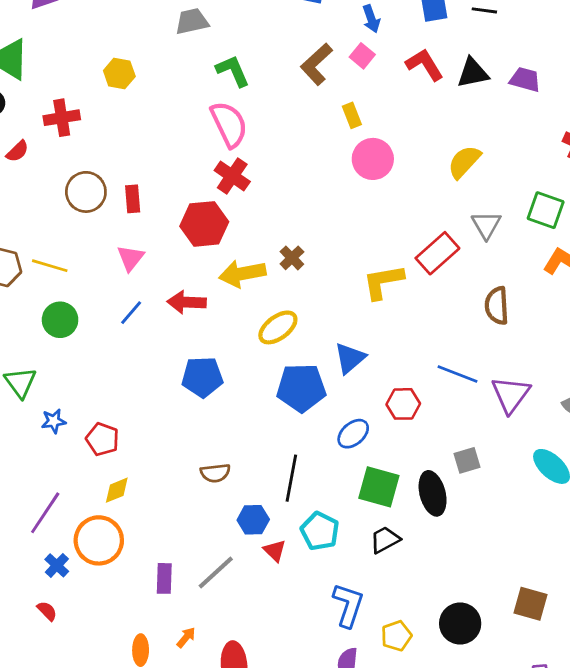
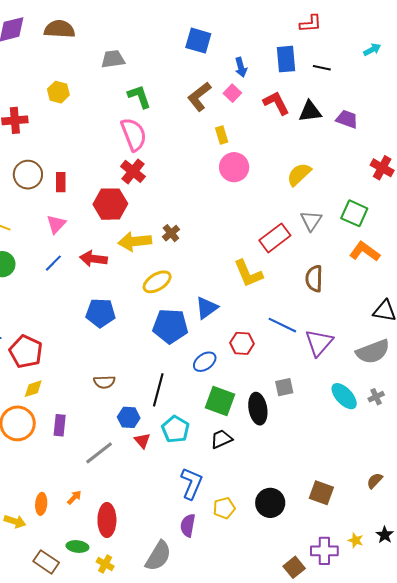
yellow L-shape: (383, 282) -> (248, 273), moved, turned -108
red pentagon: (102, 439) -> (26, 352), size x1.4
purple rectangle: (164, 578) -> (60, 425), moved

